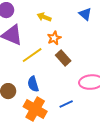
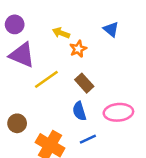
orange star: (54, 38) -> (78, 49), moved
blue semicircle: (33, 84) -> (79, 111), moved

